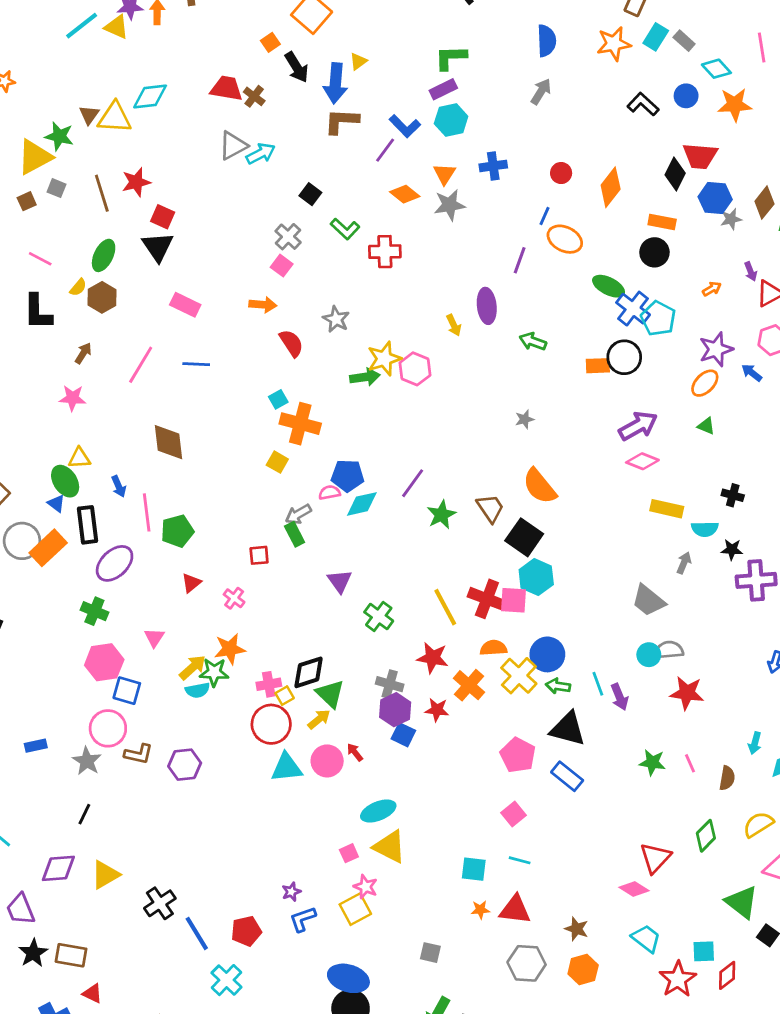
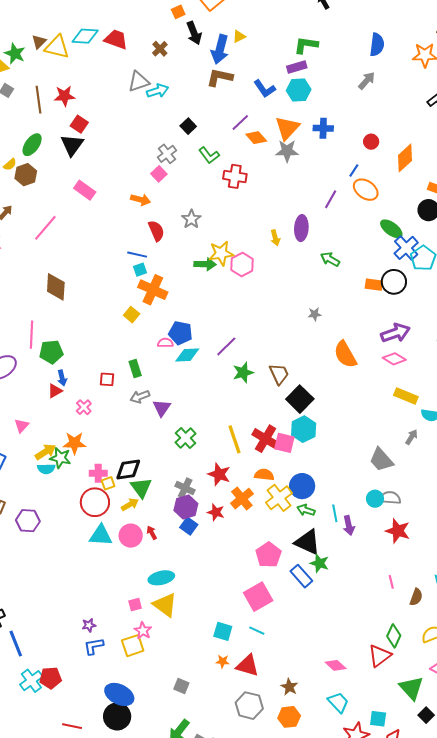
red trapezoid: (226, 88) -> (116, 39), moved
purple line: (385, 150) -> (240, 122), moved
orange triangle: (445, 174) -> (287, 128), size x1.5
blue line: (196, 364) -> (137, 255), moved
blue arrow: (119, 486) -> (62, 378), moved
orange semicircle: (540, 486) -> (345, 354), moved
gray arrow: (298, 514) -> (140, 397), moved
green star: (652, 762) -> (319, 563), moved
pink square: (513, 814) -> (258, 597), size x1.6
green diamond: (706, 836) -> (394, 636), turned -30
red triangle: (655, 858) -> (380, 656), moved
red pentagon: (246, 931) -> (50, 678), moved

